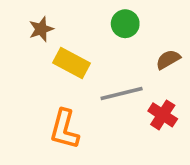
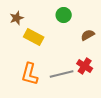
gray line: (122, 93) -> (62, 74), moved

